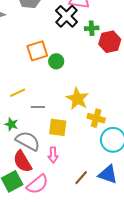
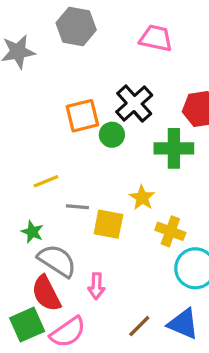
black cross: (66, 16) -> (134, 104), moved
green cross: (92, 28) -> (174, 148), moved, size x1.6
yellow star: (77, 99) -> (142, 198), size x0.7
yellow square: (58, 127) -> (108, 224), moved

